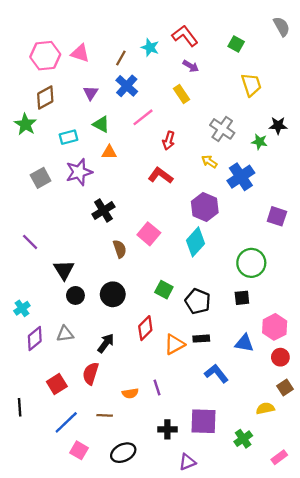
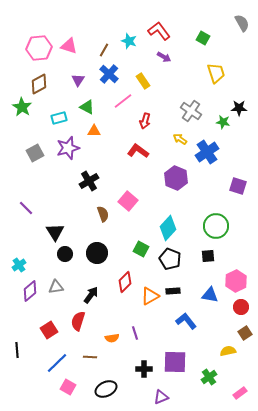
yellow rectangle: (181, 94) -> (143, 81), moved
cyan diamond: (195, 242) -> (168, 228), moved

